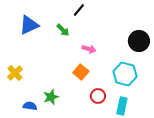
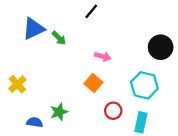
green arrow: (63, 30) -> (59, 38), moved

